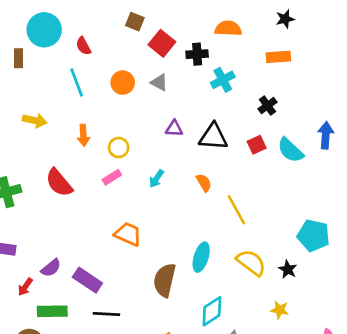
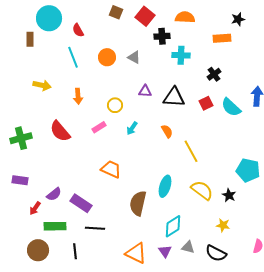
black star: (285, 19) -> (238, 19), moved
red square: (162, 43) -> (145, 16), moved
cyan cross: (223, 80) -> (181, 55), turned 30
yellow circle: (119, 148) -> (115, 105), moved

